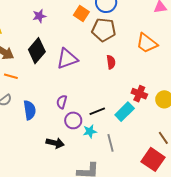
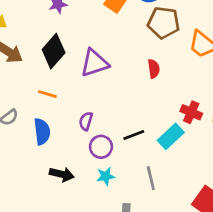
brown pentagon: (104, 30) -> (164, 23), moved
orange line: (11, 76) -> (47, 94), moved
cyan star: (90, 131) -> (106, 176), moved
black arrow: (55, 143) -> (62, 174), moved

